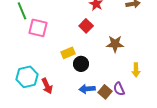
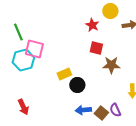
red square: (86, 26) -> (96, 48), moved, turned -32
cyan hexagon: (27, 77) -> (23, 60), moved
red arrow: (47, 86) -> (23, 107), moved

